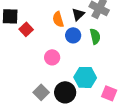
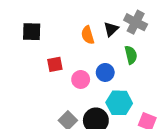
red square: (26, 29) -> (55, 64), moved, turned 32
blue circle: (73, 35) -> (105, 72), moved

